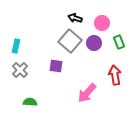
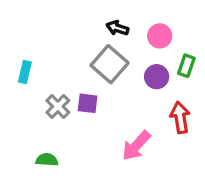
green rectangle: (119, 42) -> (186, 66), turned 40
purple circle: (94, 43) -> (157, 77), moved
gray cross: (20, 70) -> (58, 106), moved

